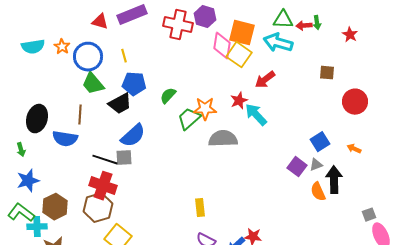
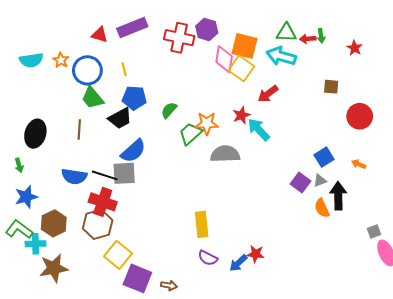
blue semicircle: (65, 139) -> (74, 176), moved
gray square: (124, 158) -> (124, 173), size x1.4
yellow rectangle: (200, 208) -> (202, 224), size x1.4

